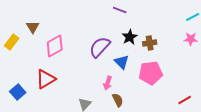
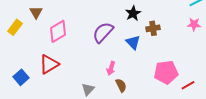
black star: (130, 37) -> (133, 13), moved
blue triangle: (122, 62) -> (133, 42), moved
pink pentagon: (151, 73) -> (166, 72), moved

